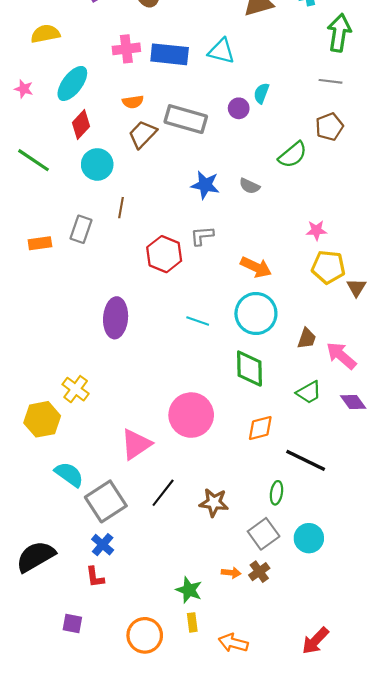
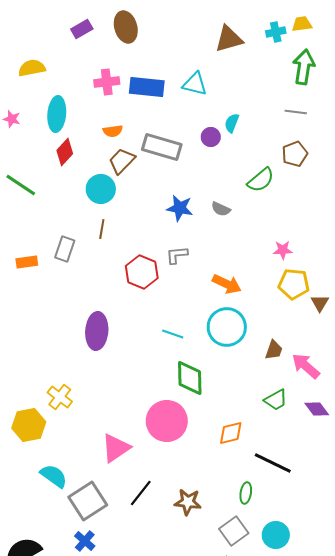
cyan ellipse: (72, 83) -> (57, 114), turned -32
cyan circle: (97, 164) -> (101, 189), moved
green diamond: (249, 369) -> (190, 378), moved

